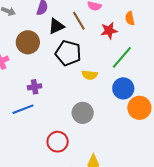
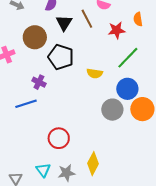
black triangle: (56, 26) -> (64, 23), turned -36
black pentagon: (68, 53) -> (61, 57), moved
purple cross: (35, 87) -> (39, 82), turned 32
gray circle: (83, 113) -> (112, 110), moved

